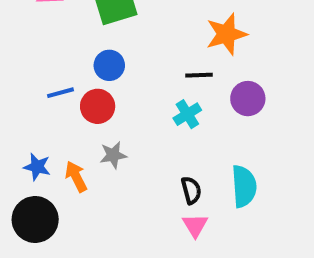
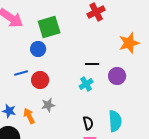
orange star: (226, 34) -> (129, 43), moved
blue circle: (109, 65) -> (38, 49), moved

